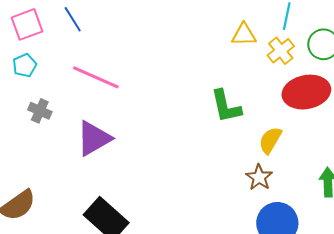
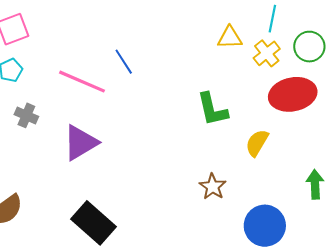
blue line: (73, 19) -> (124, 62), moved
brown star: (259, 177) -> (213, 187), moved

